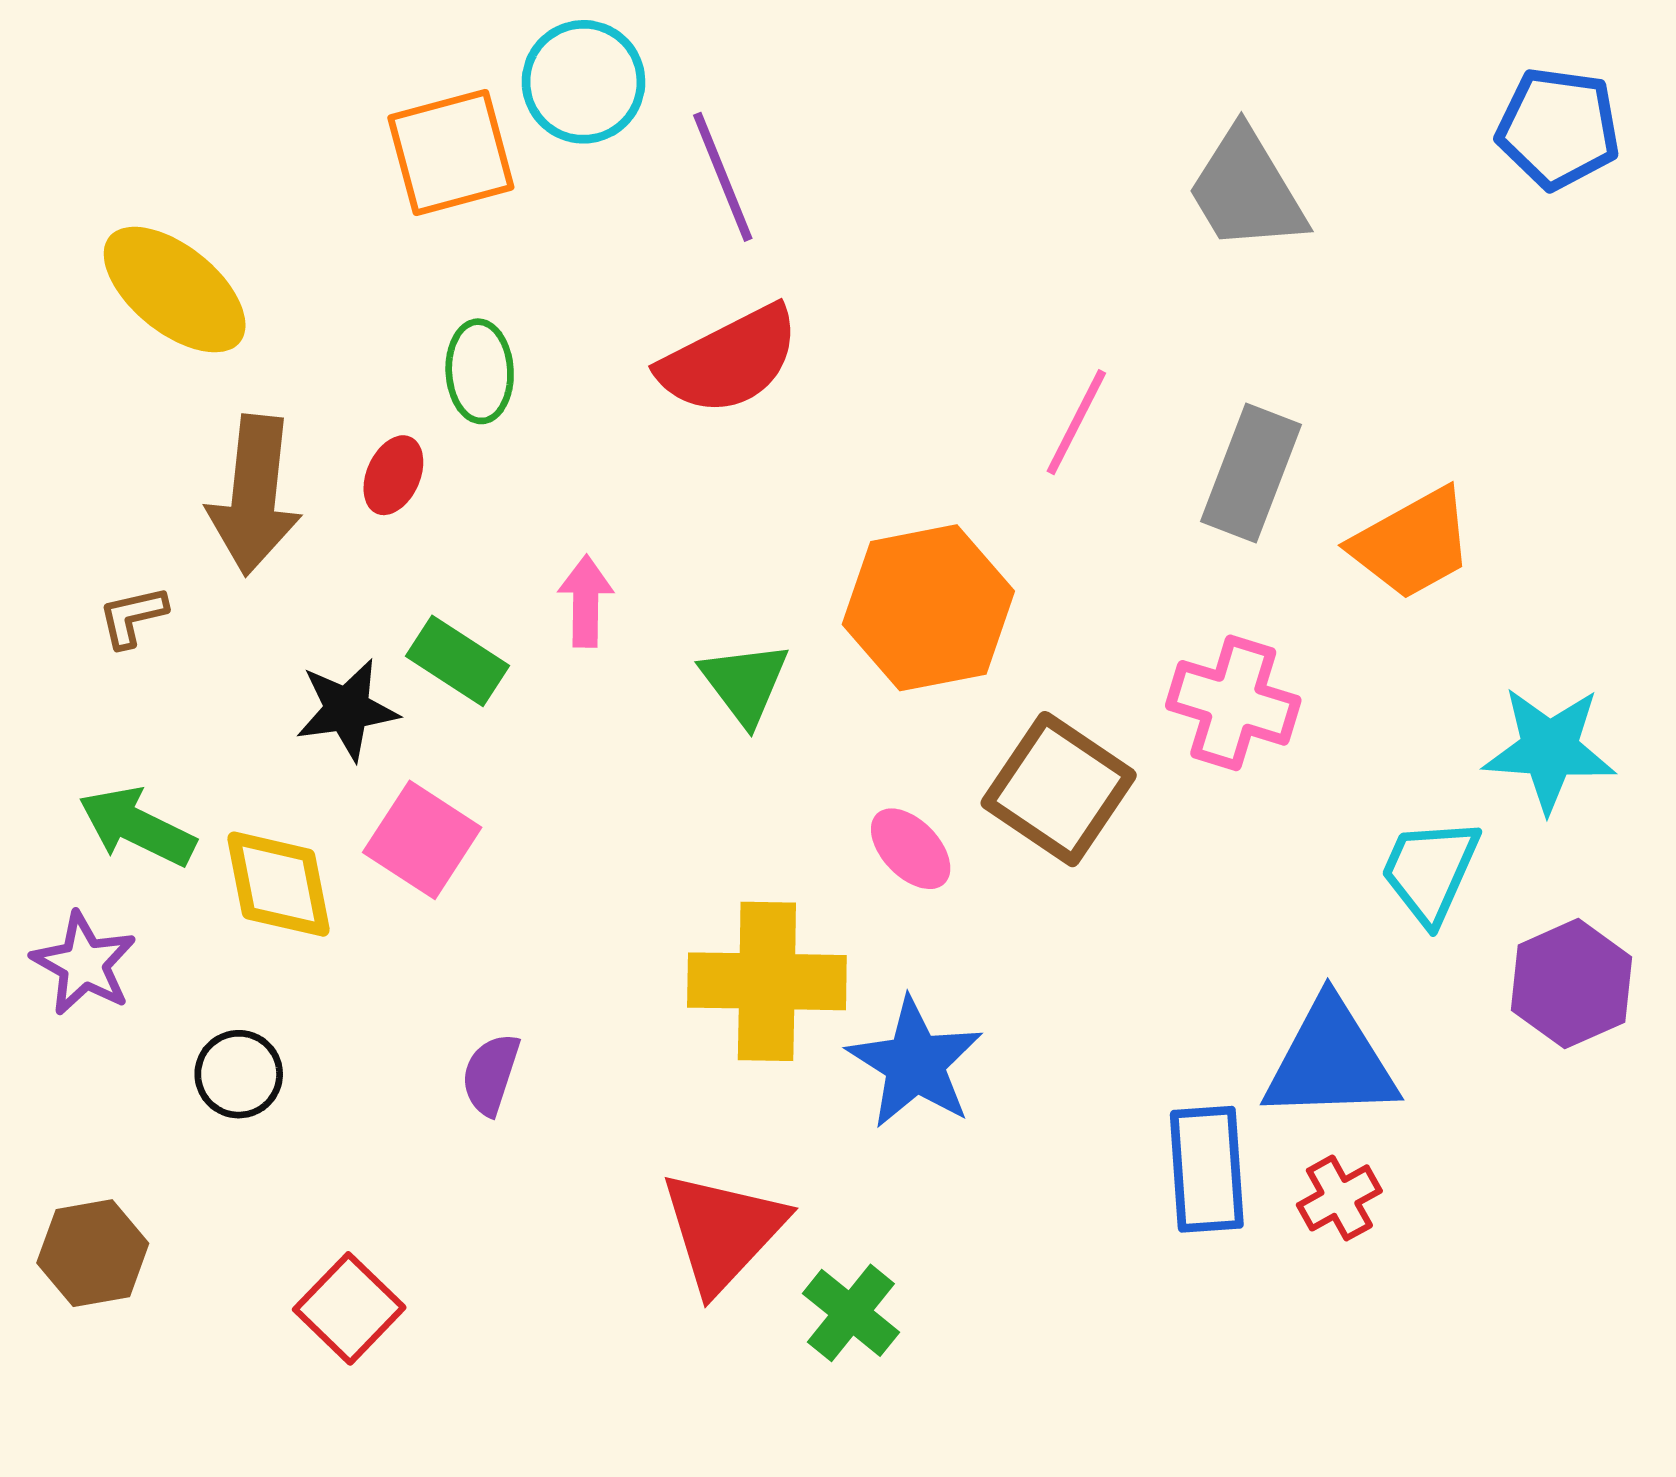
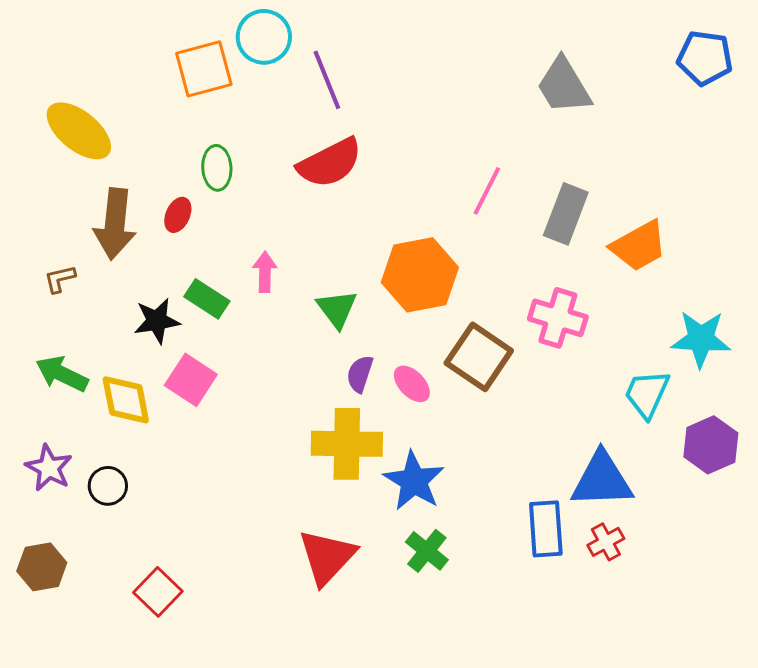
purple star: (84, 964) -> (49, 468), moved
purple semicircle: (491, 1074) -> (360, 374), moved
green cross: (851, 1313) -> (427, 551), moved

